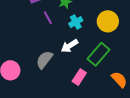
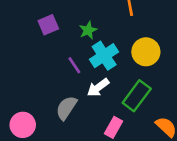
purple line: (48, 18) -> (74, 65), moved
cyan cross: (76, 22) -> (104, 56), size x1.5

